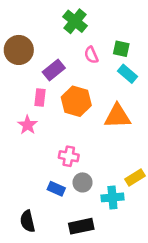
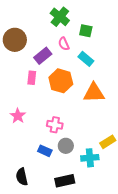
green square: (121, 49) -> (86, 31), moved
pink semicircle: (91, 55) -> (64, 44), moved
cyan rectangle: (127, 74) -> (86, 59), moved
pink star: (28, 125) -> (18, 116), moved

